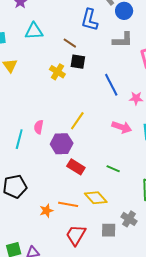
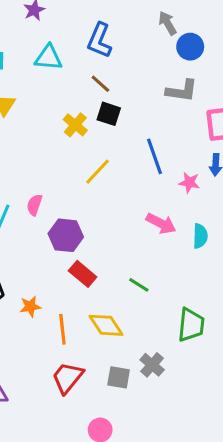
blue L-shape: (89, 20) -> (100, 40), moved
yellow line: (77, 121) -> (98, 172), moved
orange line: (68, 204) -> (62, 329), turned 66
orange star: (46, 211) -> (30, 306), moved

